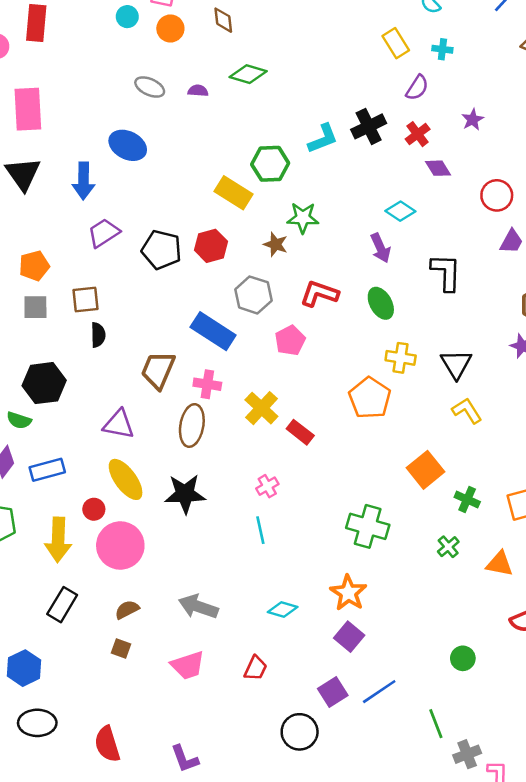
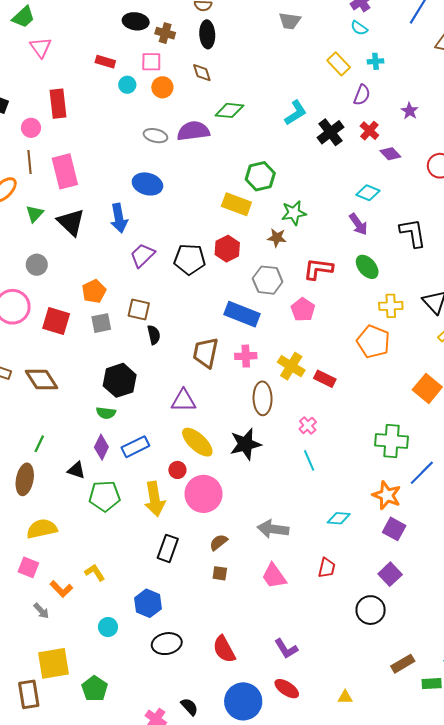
purple semicircle: (198, 91) -> (193, 131), size x2.0
cyan L-shape: (323, 139) -> (296, 113), moved
brown square: (86, 300) -> (139, 309), turned 30
brown ellipse: (192, 426) -> (263, 398), moved
pink trapezoid: (188, 665) -> (274, 576), turned 84
blue line: (379, 692) -> (422, 473), moved

